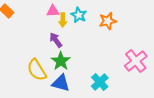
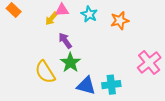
yellow arrow: (63, 20) -> (51, 18), moved, turned 40
cyan cross: (100, 82) -> (111, 85), turned 36
blue triangle: (61, 83) -> (86, 86), moved

